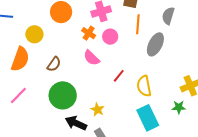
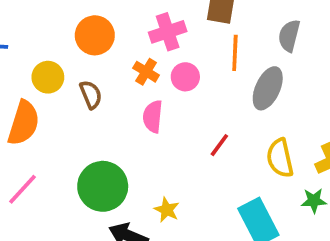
pink semicircle: (92, 58) -> (153, 117), turned 54
brown semicircle: (54, 64) -> (91, 95), moved, turned -56
red line: (119, 76) -> (219, 145), moved
yellow semicircle: (144, 86) -> (280, 158), moved

